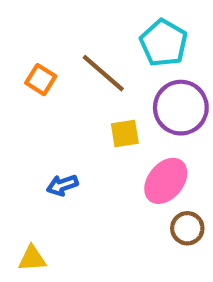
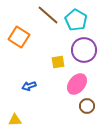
brown line: (103, 73) -> (48, 15), moved
orange square: (41, 80) -> (19, 37), size x1.5

